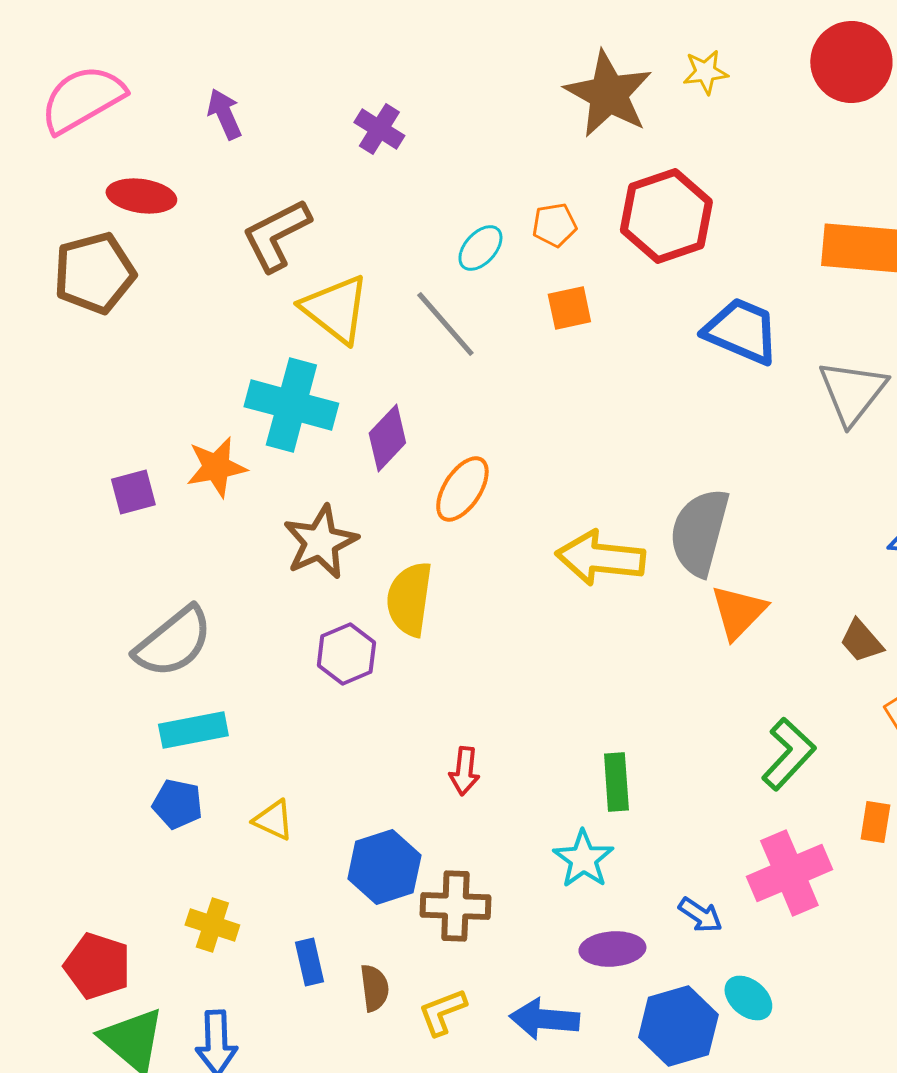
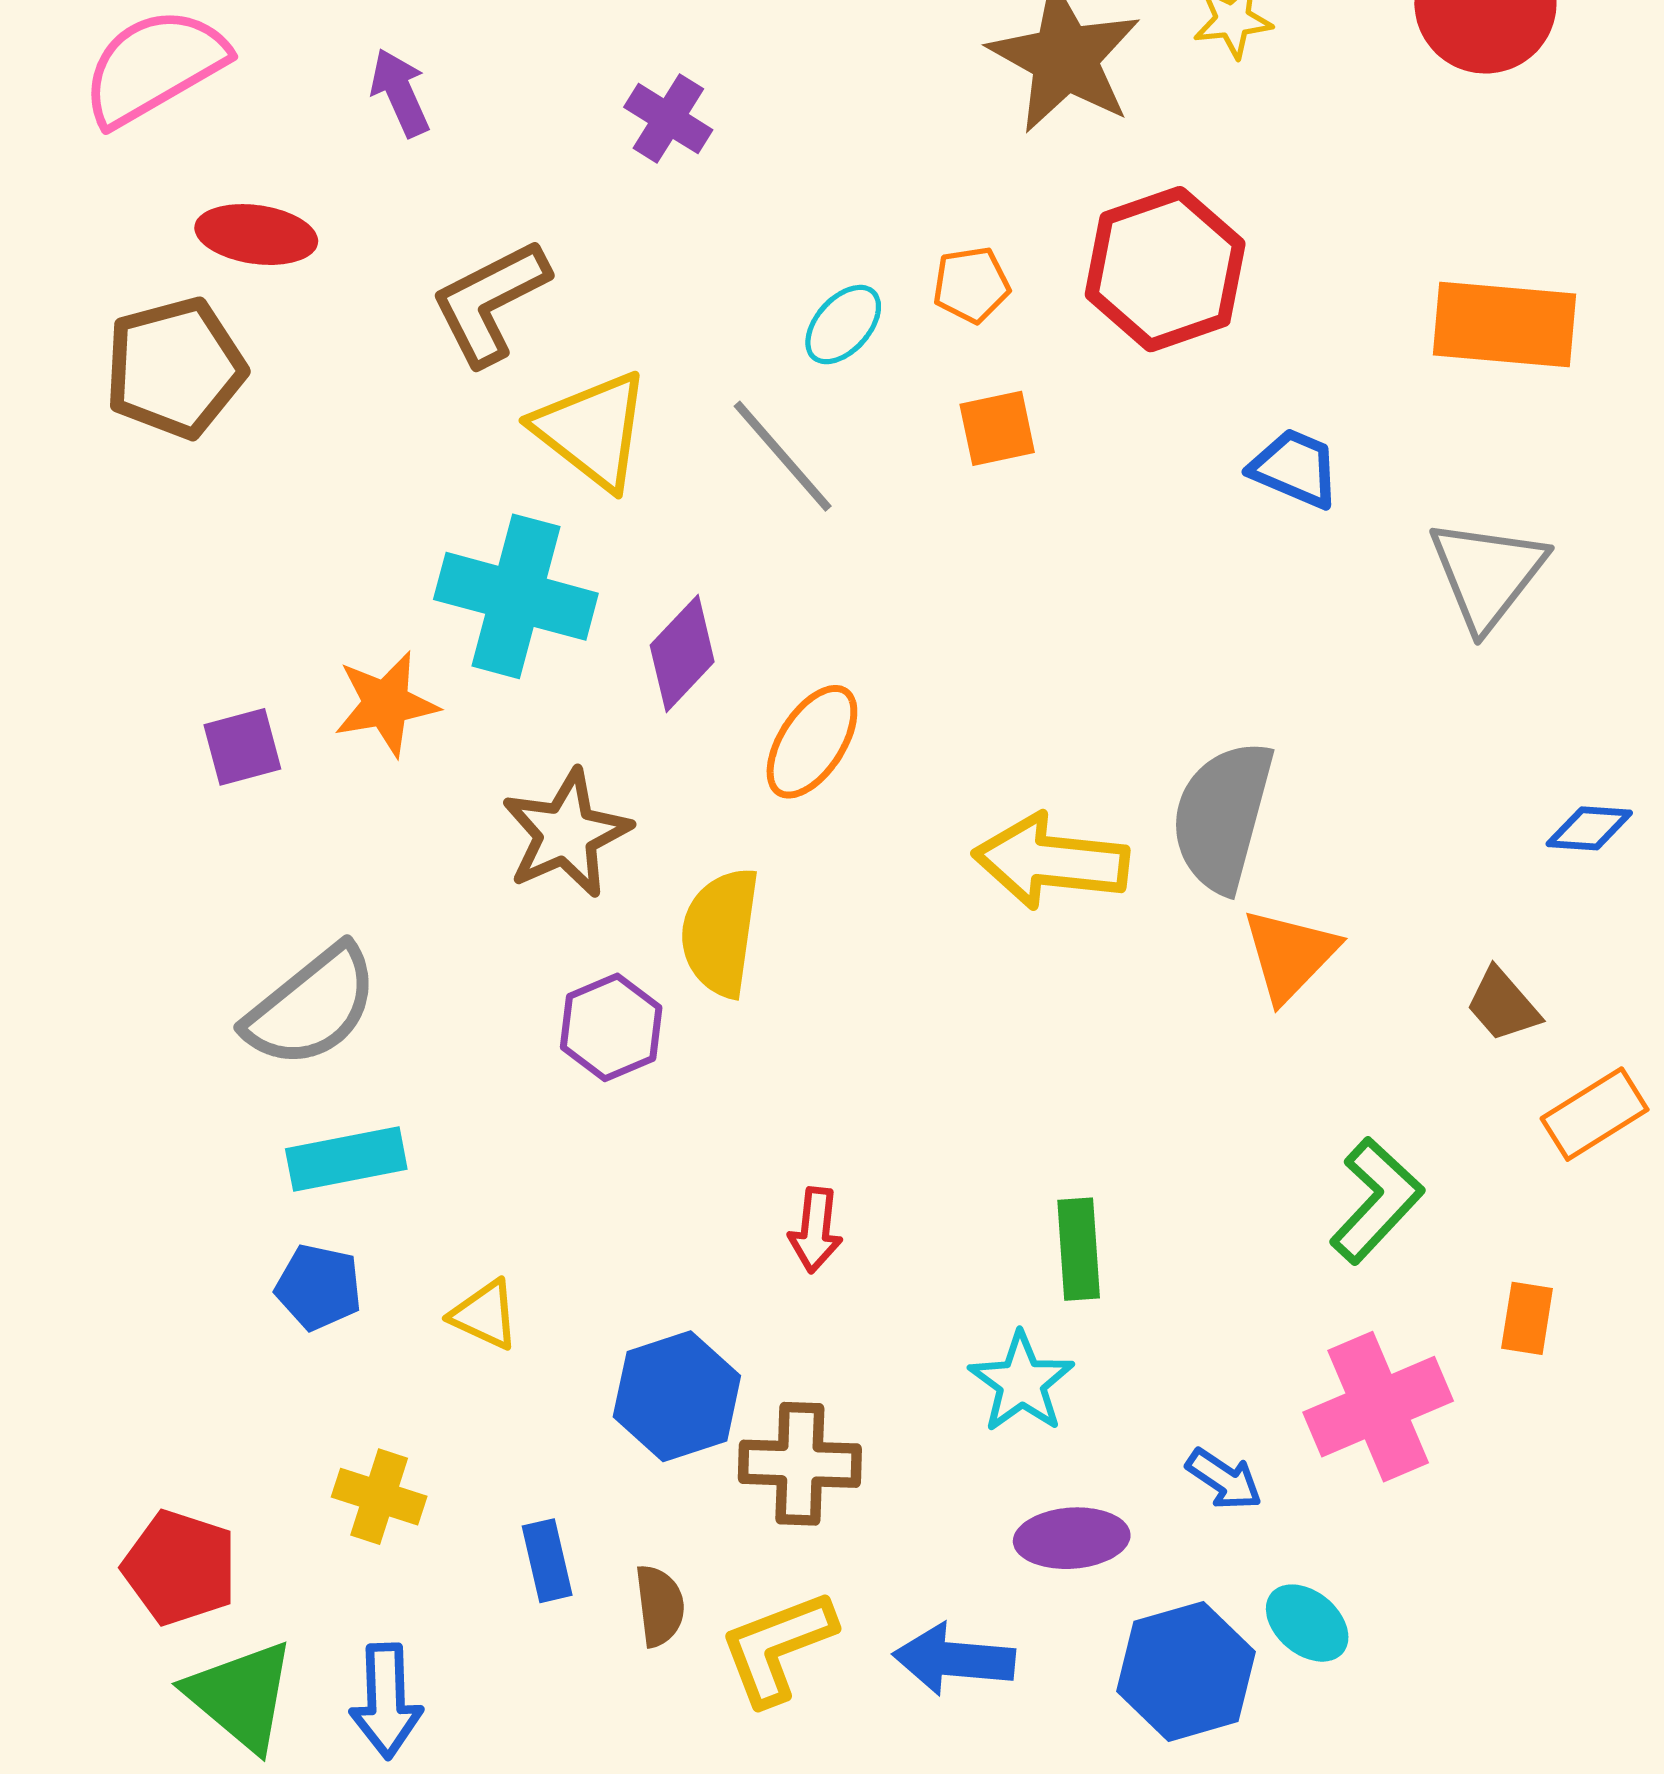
blue trapezoid: (741, 331) -> (1295, 468), size x0.7
yellow L-shape: (442, 1012) -> (777, 1647), size x1.4

